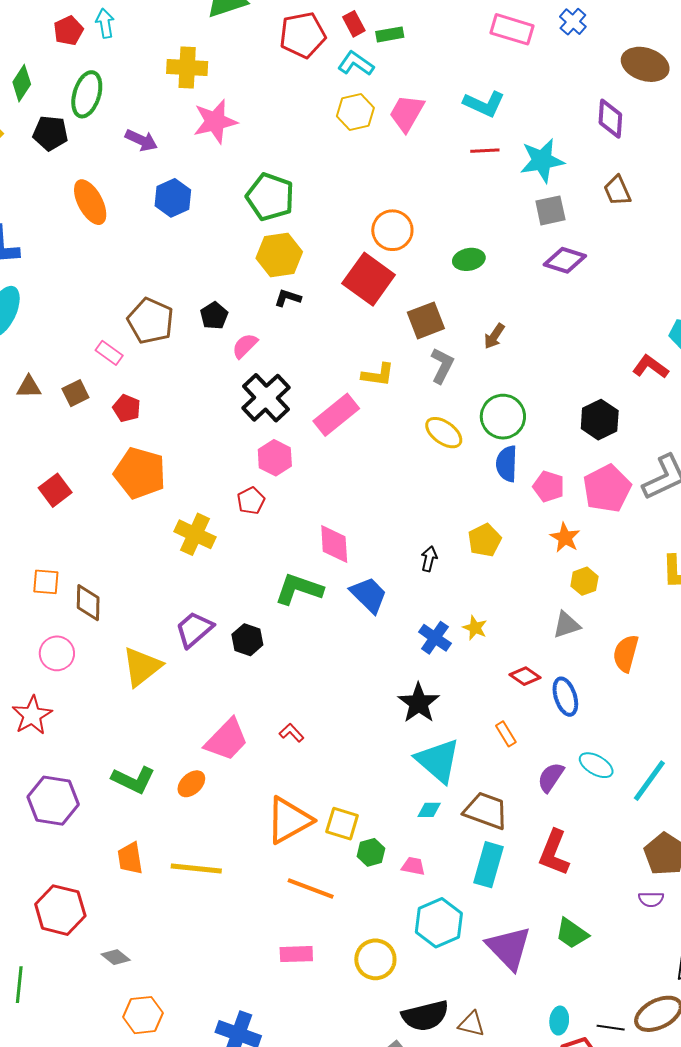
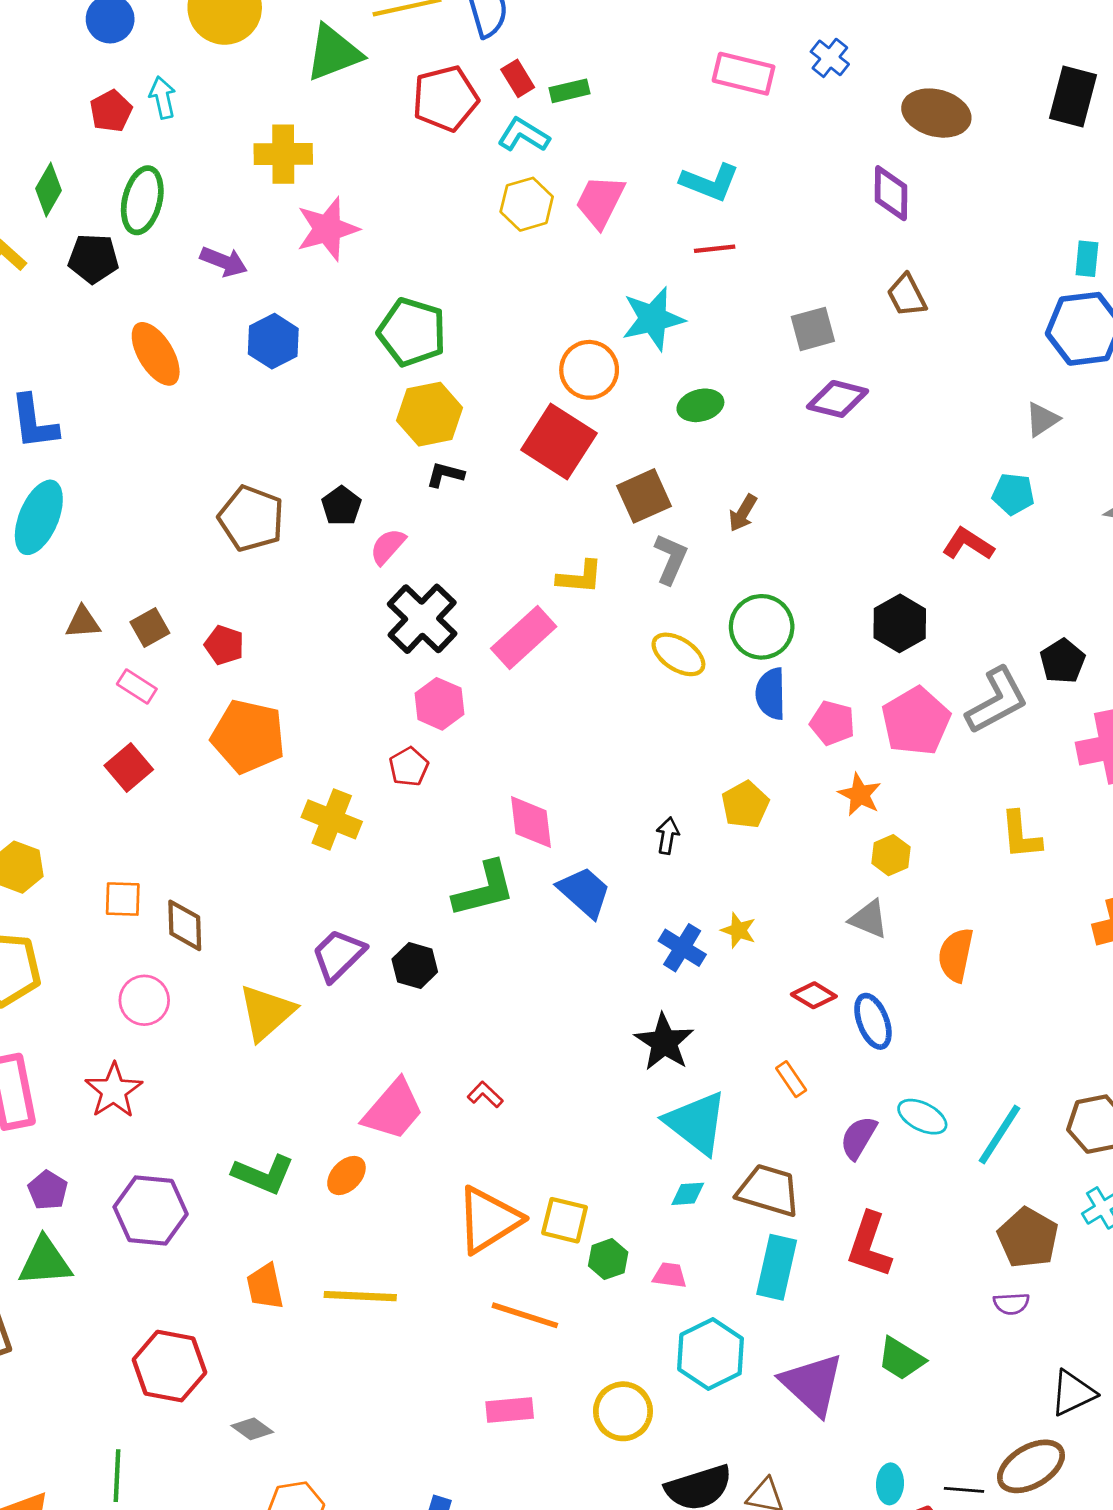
cyan star: (542, 161) -> (653, 319), moved
pink rectangle: (109, 353) -> (137, 687), moved
green L-shape: (299, 589) -> (484, 889), turned 150
gray triangle: (566, 625) -> (869, 919), turned 44

